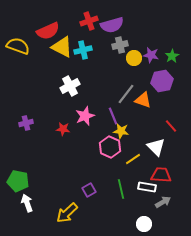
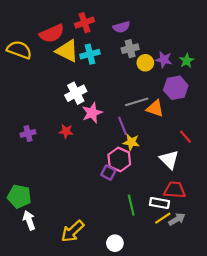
red cross: (89, 21) -> (84, 23), moved
purple semicircle: (112, 25) -> (121, 27), size x0.7
gray line: (126, 94) -> (137, 102), turned 35
pink star: (85, 116) -> (92, 113), moved
red star: (63, 129) -> (66, 131), moved
yellow line: (133, 159) -> (163, 218), moved
purple square: (89, 190) -> (108, 173), moved, turned -32
white circle: (144, 224) -> (115, 243), moved

